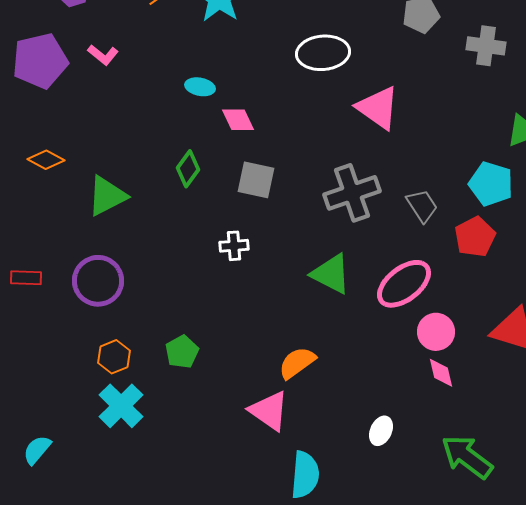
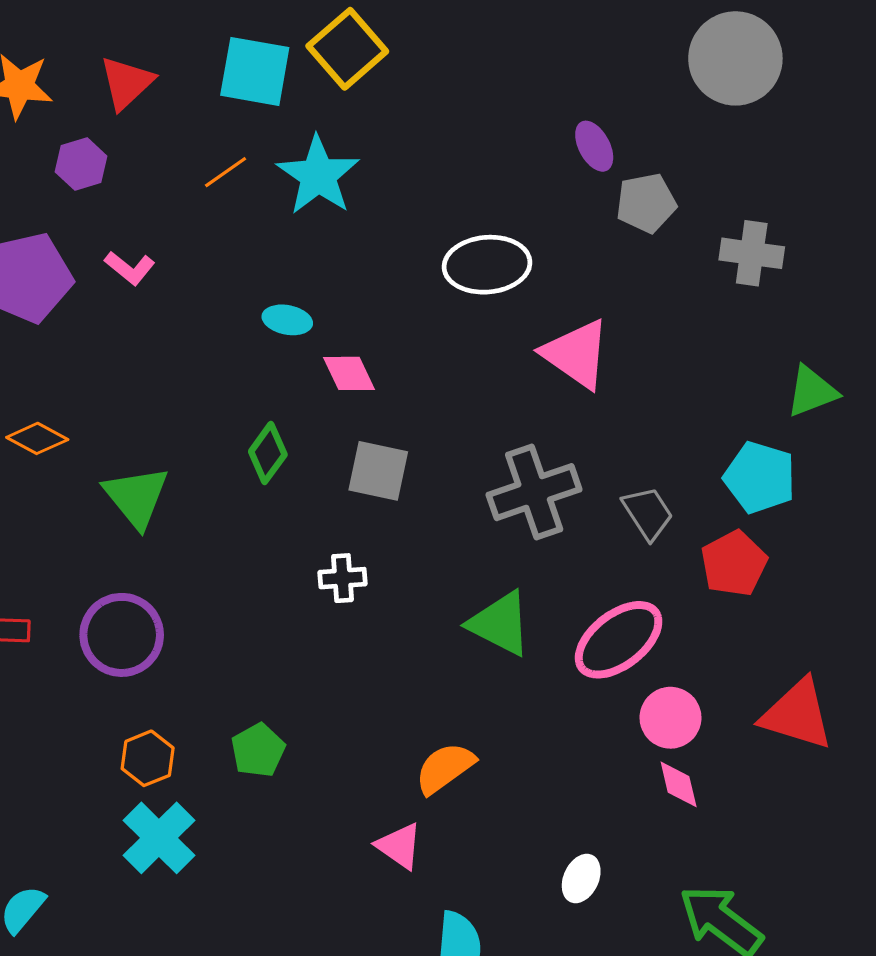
green triangle: (107, 196) -> (136, 497), turned -42
pink triangle: (269, 411) -> (399, 846), size x0.7

